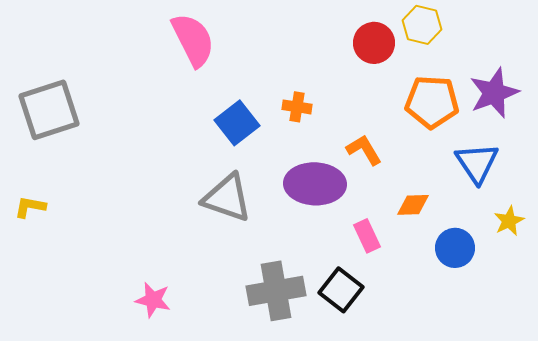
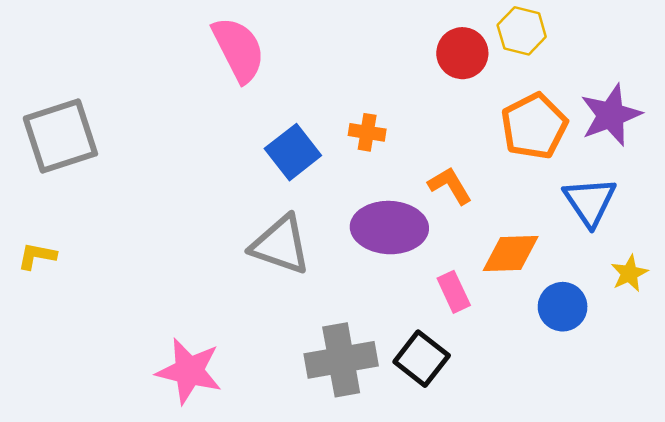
orange pentagon: (432, 102) -> (534, 126), turned -30
orange diamond: (413, 205) -> (511, 254), size x1.4
pink star: (153, 300) -> (189, 371), size x1.5

